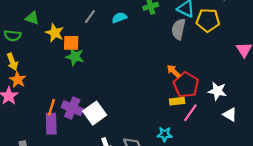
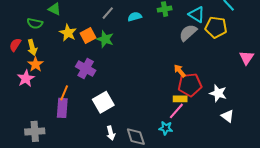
gray semicircle: (178, 29) -> (188, 33), turned 30
yellow star: (55, 33) -> (68, 33), moved
orange square: (71, 43) -> (88, 35), turned -35
green star: (75, 57) -> (105, 39), moved
red pentagon: (186, 85) -> (190, 85), turned 30
purple cross: (72, 108) -> (86, 68), moved
pink line: (190, 113) -> (176, 111), moved

